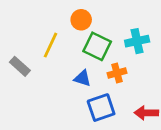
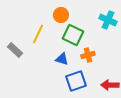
cyan cross: (137, 41) -> (108, 20), moved, turned 36

